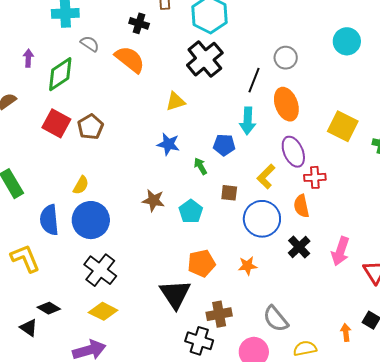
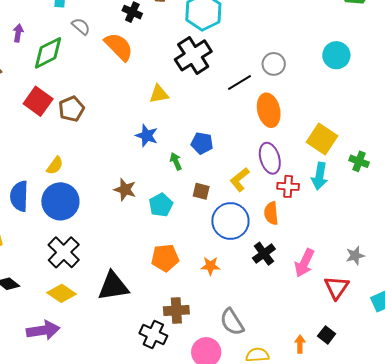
black line: (254, 80) -> (239, 82), turned 30
cyan arrow: (248, 121) -> (320, 176), moved
black triangle: (175, 294) -> (113, 286), moved, turned 48

